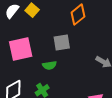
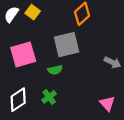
gray square: (62, 42) -> (67, 45), size x1.4

